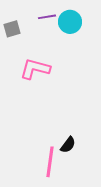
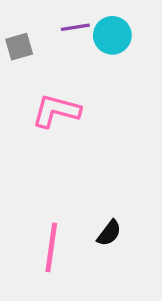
pink line: (50, 162) -> (51, 247), moved

